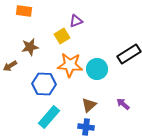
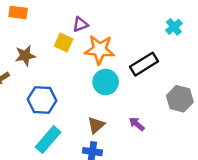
yellow square: (62, 36) -> (64, 42), turned -35
orange star: (70, 65) -> (100, 50), moved

